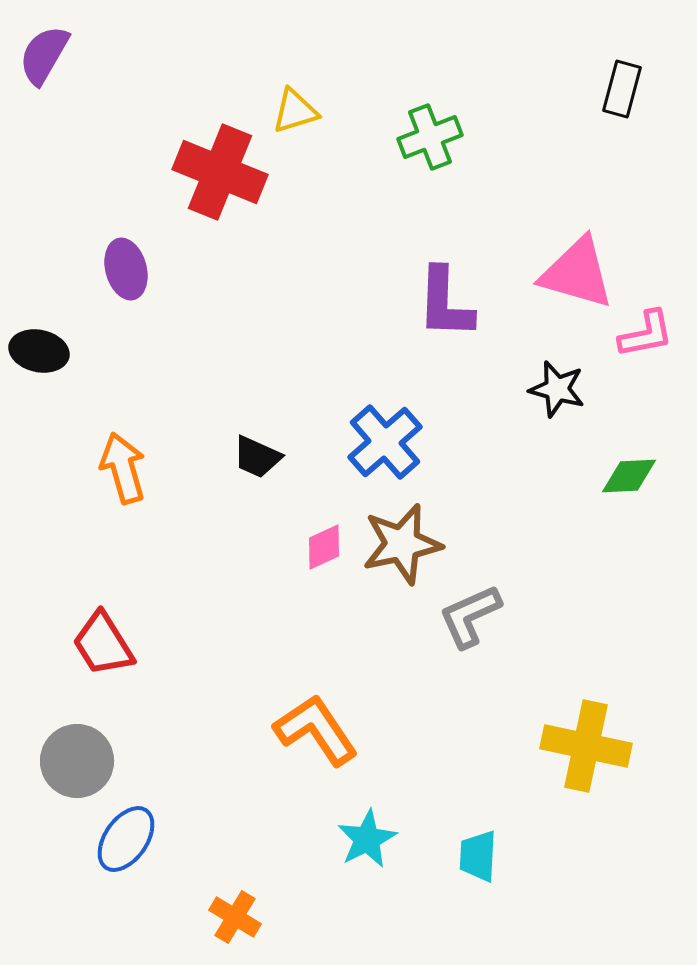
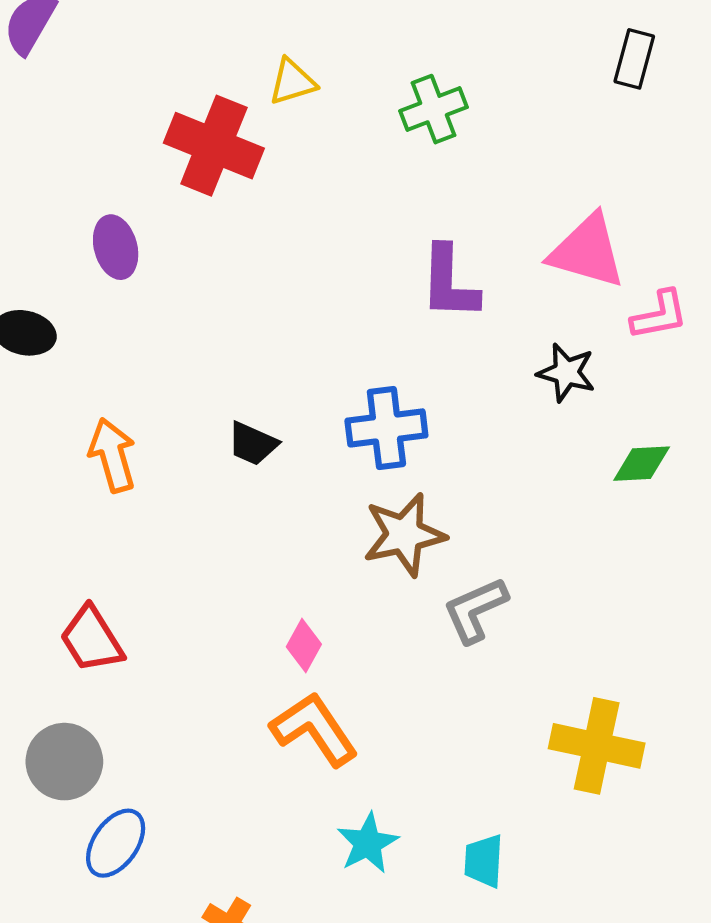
blue cross: (385, 442) -> (386, 428), turned 34
pink diamond: (324, 547) -> (304, 645), moved, turned -36

